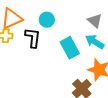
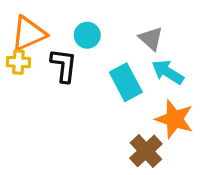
gray triangle: (95, 21) -> (151, 39), moved

